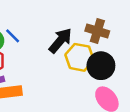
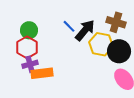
blue line: (13, 36) -> (69, 26), moved

